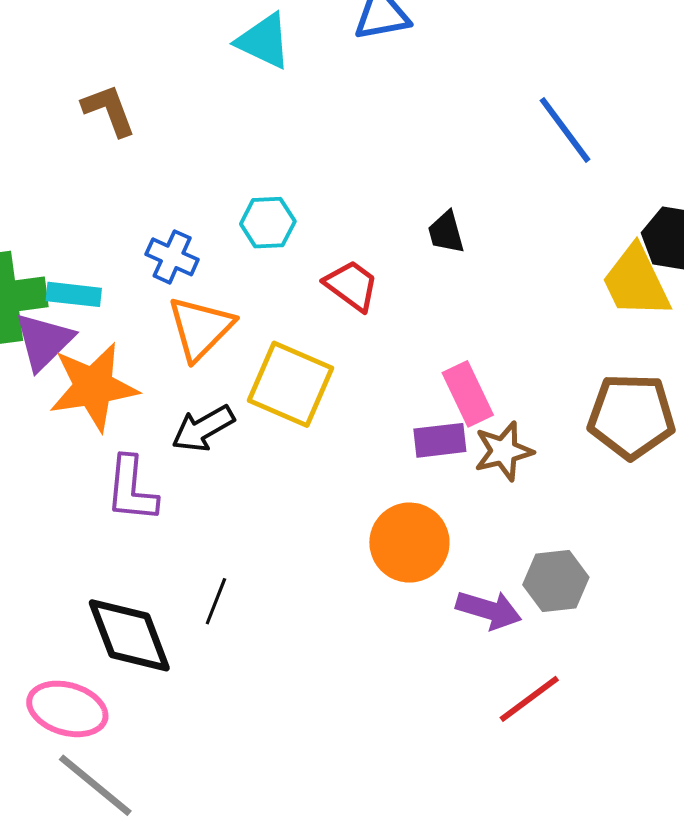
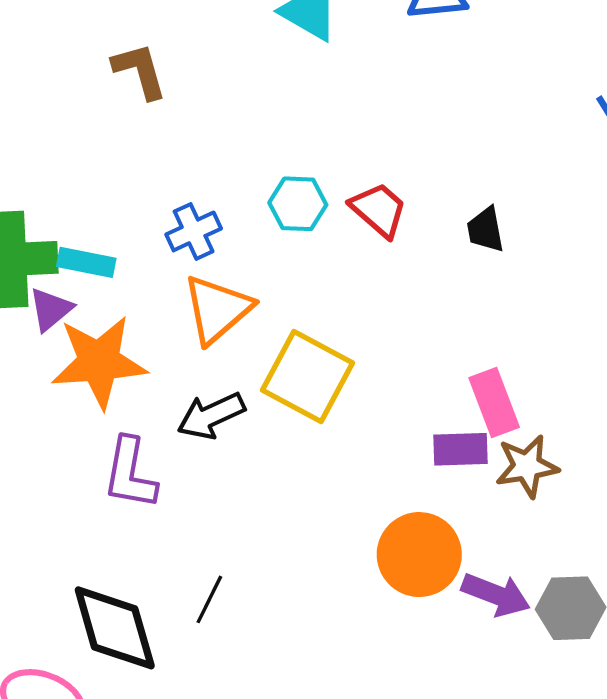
blue cross: (172, 257) -> (194, 231), turned 36
red trapezoid: (352, 285) -> (379, 210), moved
purple triangle: (44, 341) -> (51, 309), size x0.7
purple arrow: (489, 610) -> (496, 595), moved

